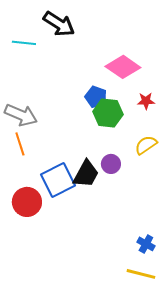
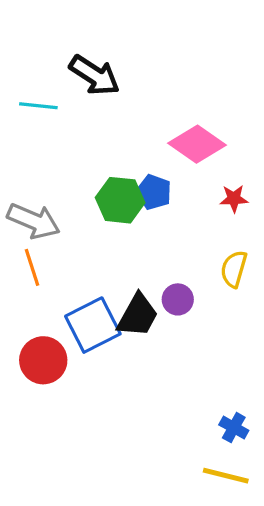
green hexagon: (108, 113) -> (120, 200), moved
yellow semicircle: (146, 145) -> (234, 269), turned -40

